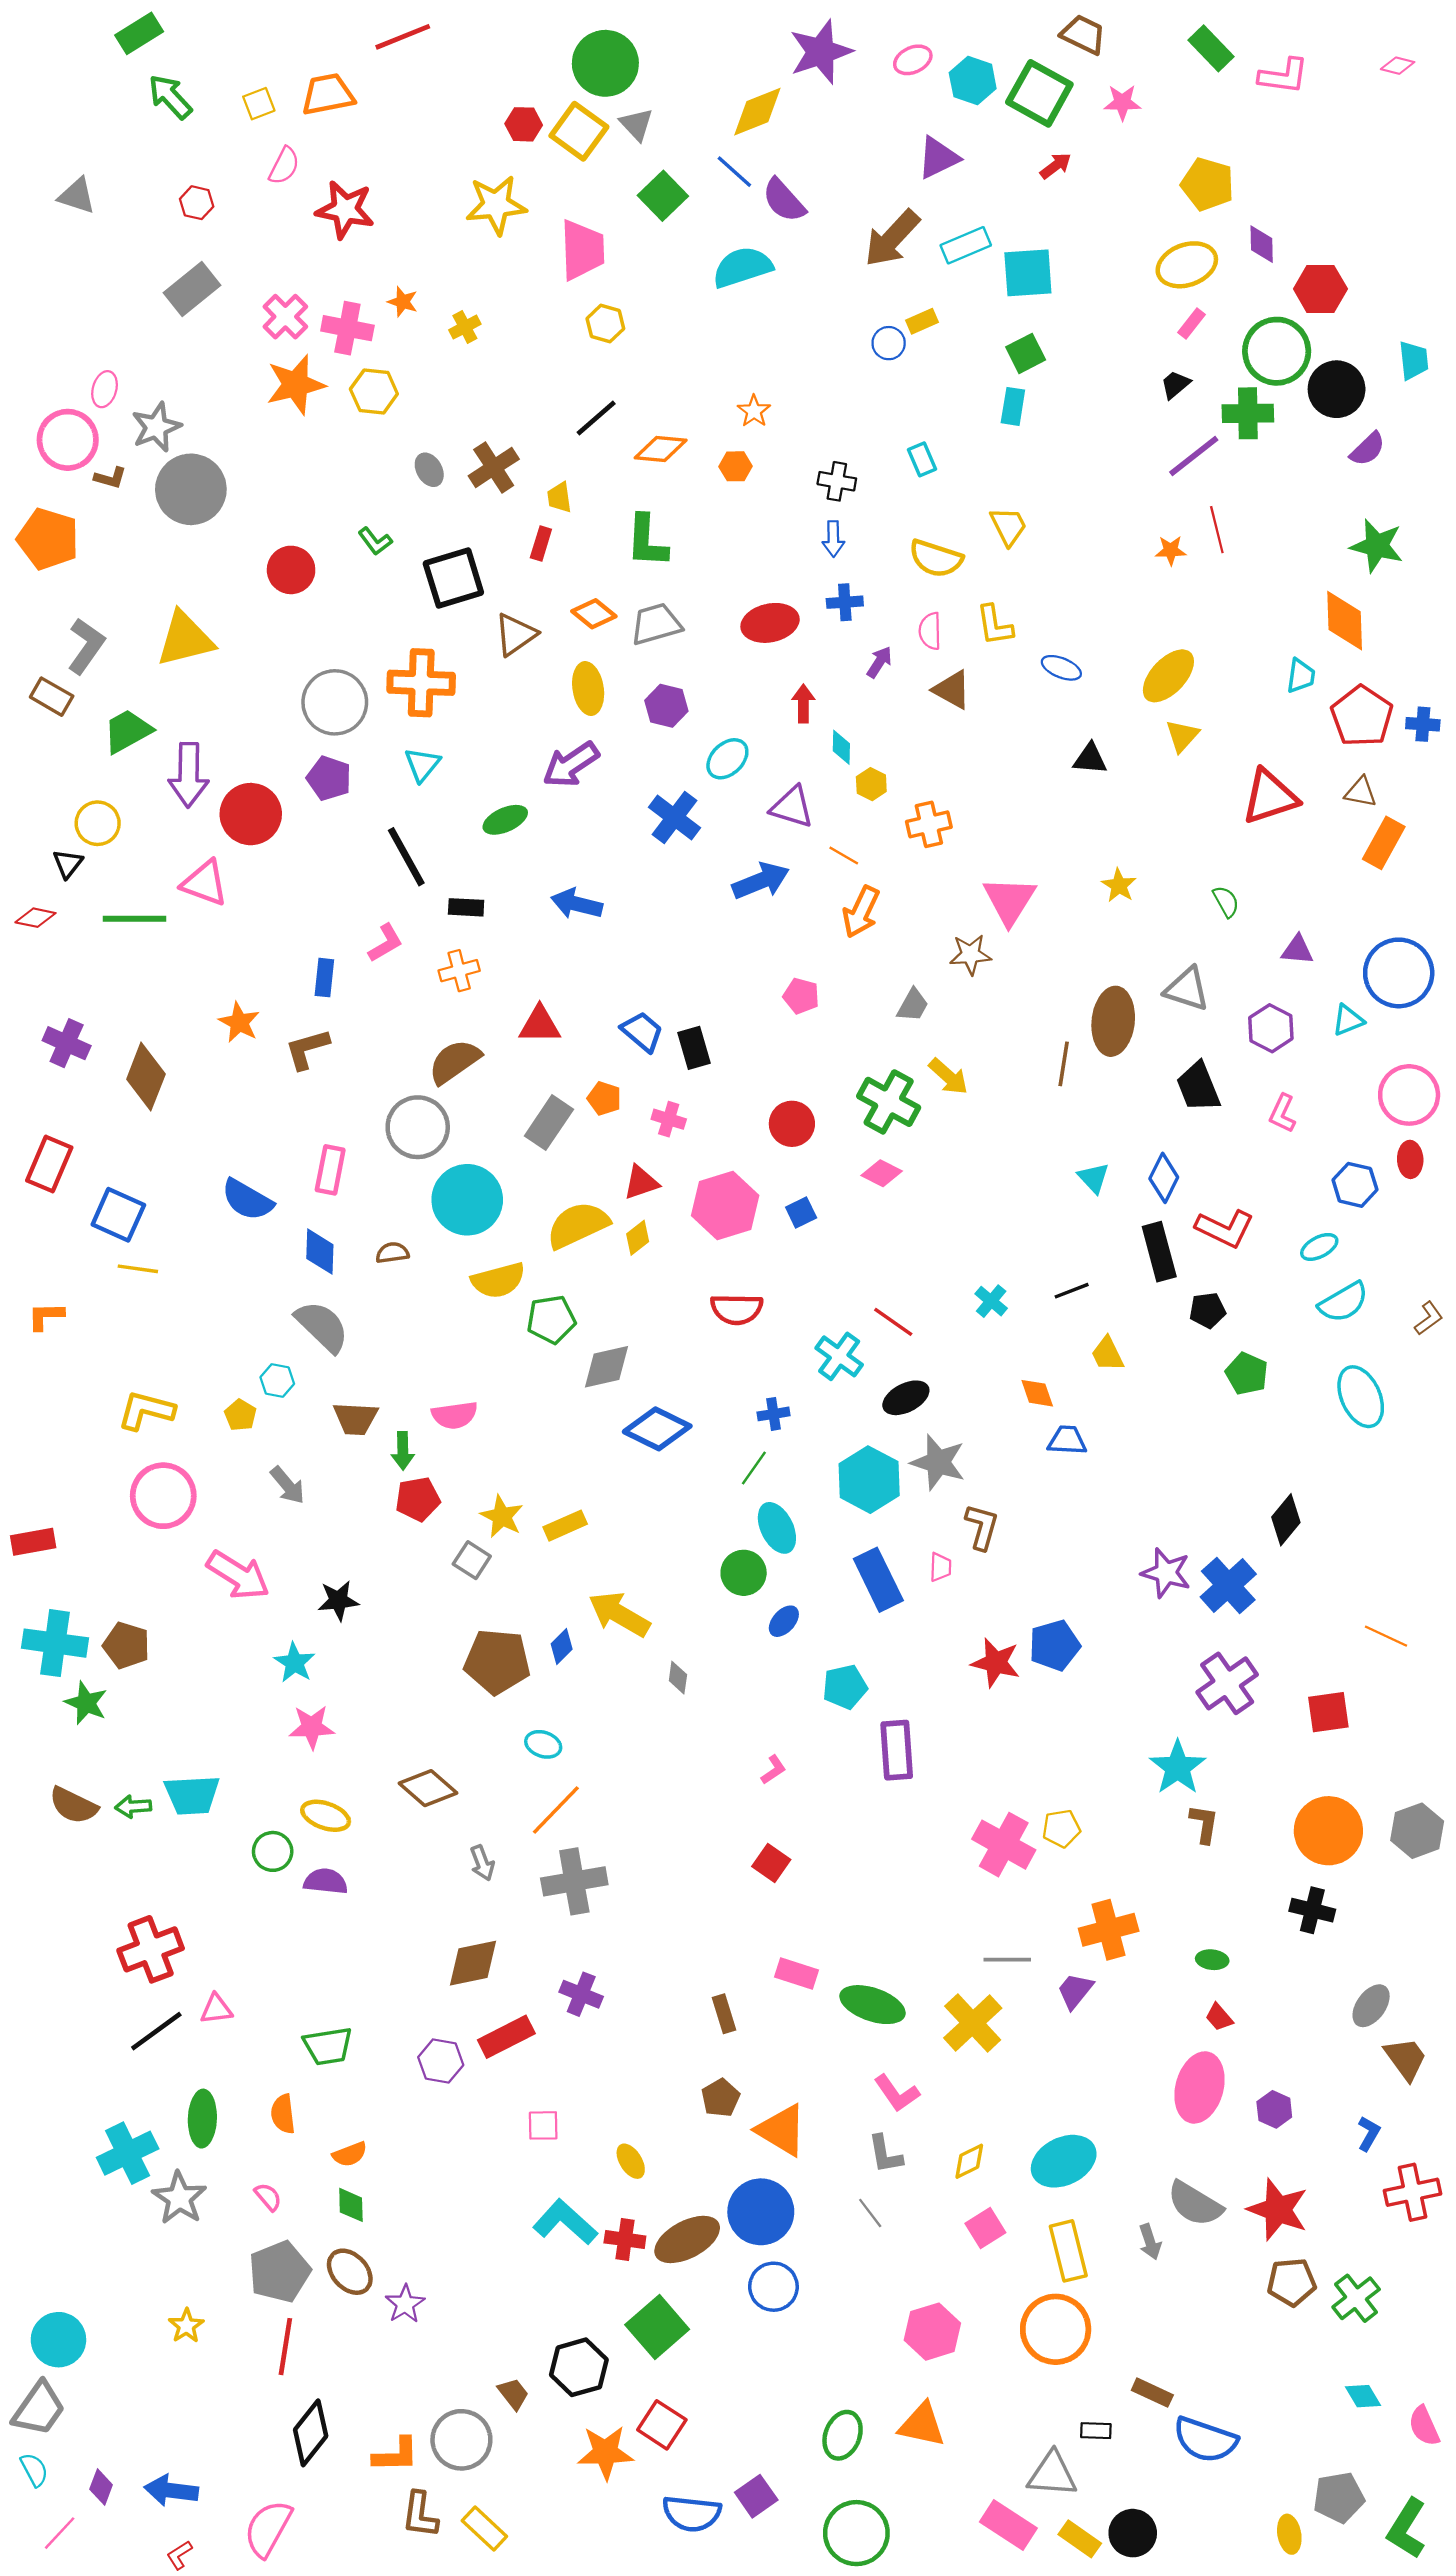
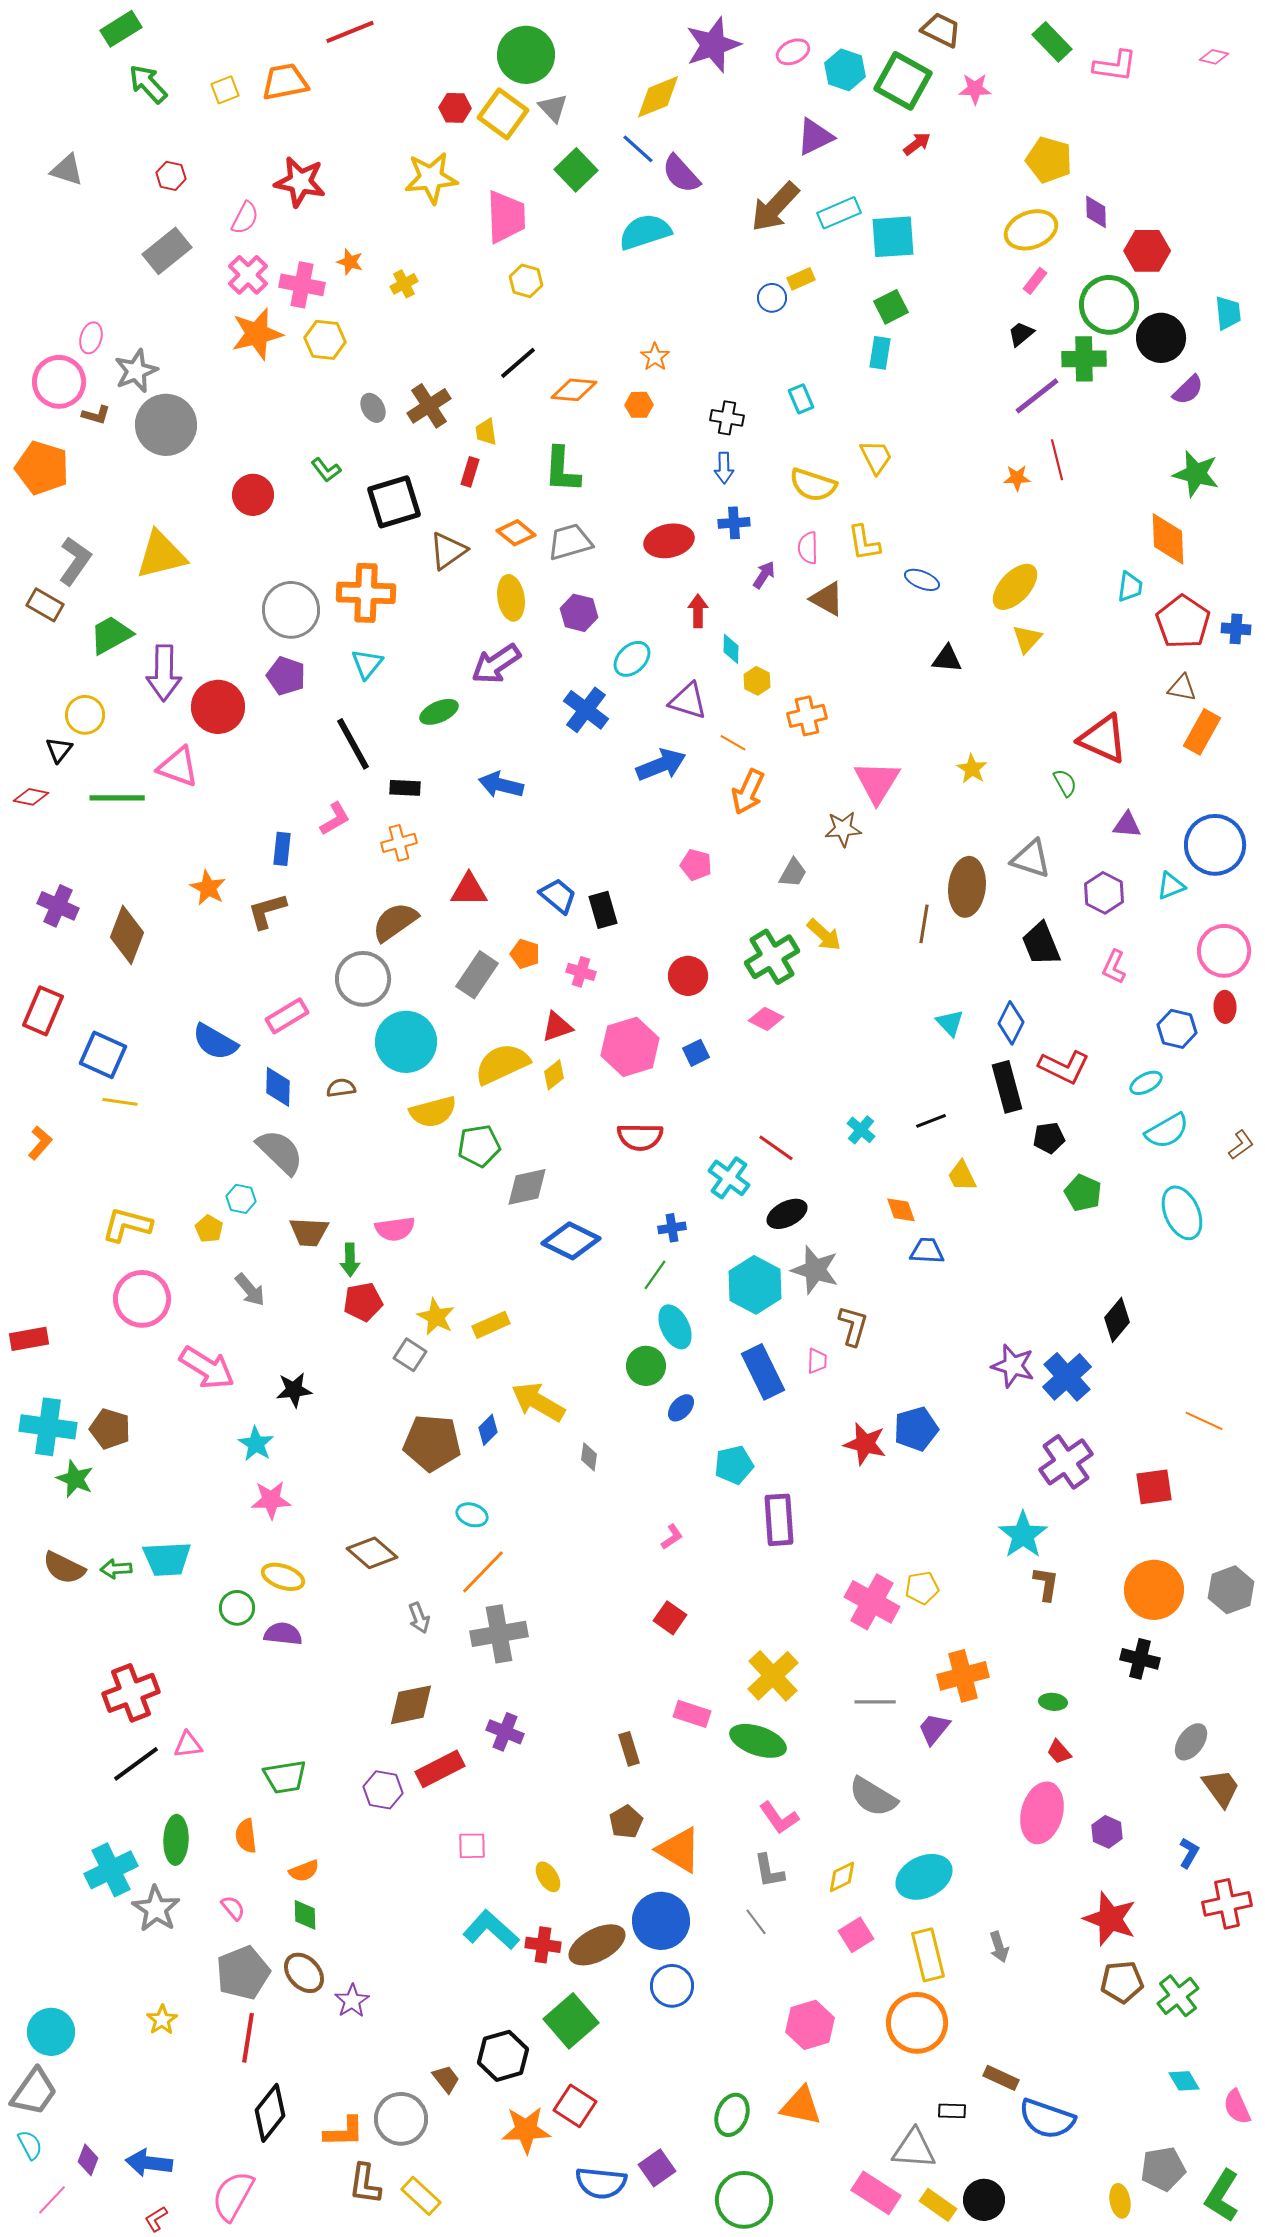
pink semicircle: (284, 166) -> (245, 218), moved
red triangle: (1270, 797) -> (1103, 739), moved, turned 42
green cross: (889, 1102) -> (772, 957), turned 30
pink rectangle: (330, 1170) -> (287, 1016), turned 48
orange L-shape: (46, 1316) -> (40, 1143), turned 132
yellow cross: (973, 2023) -> (773, 1676), moved
gray semicircle: (1195, 2204) -> (873, 1797), moved

